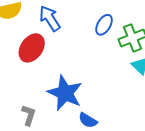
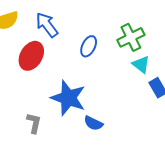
blue ellipse: (104, 25) -> (89, 46), moved

